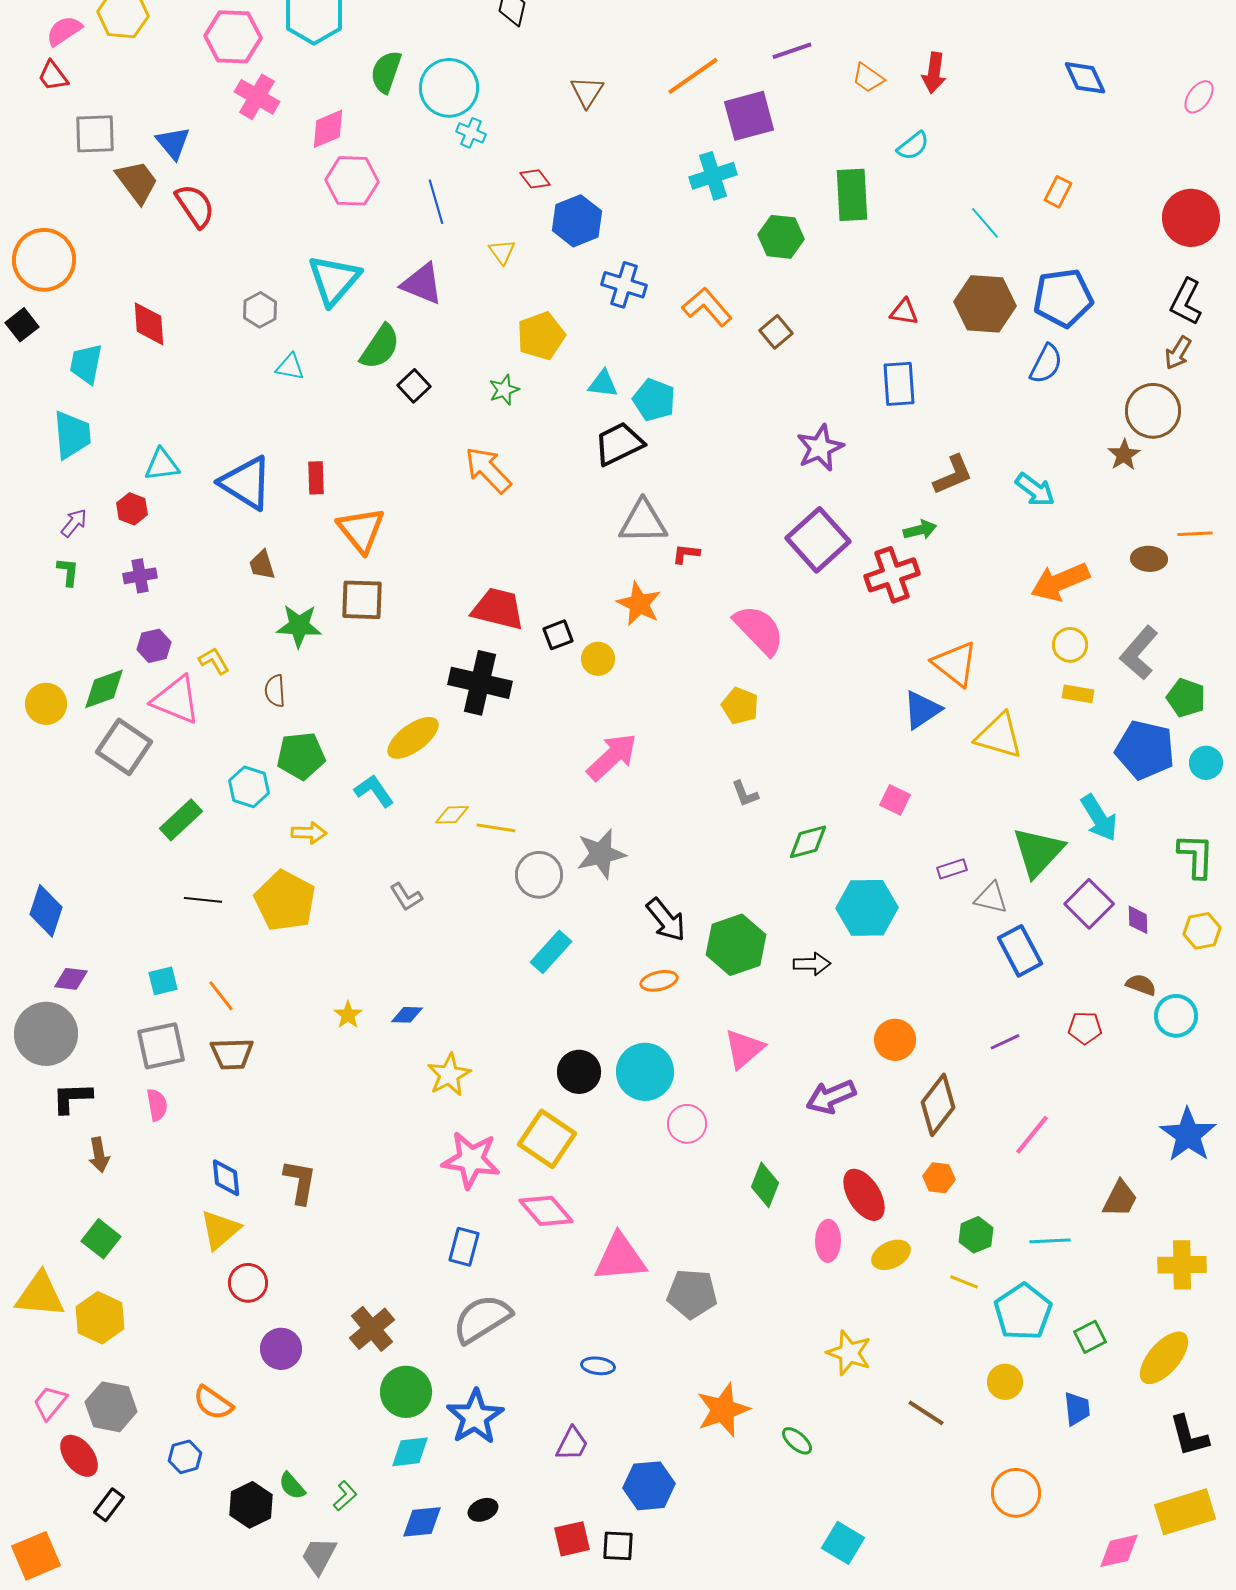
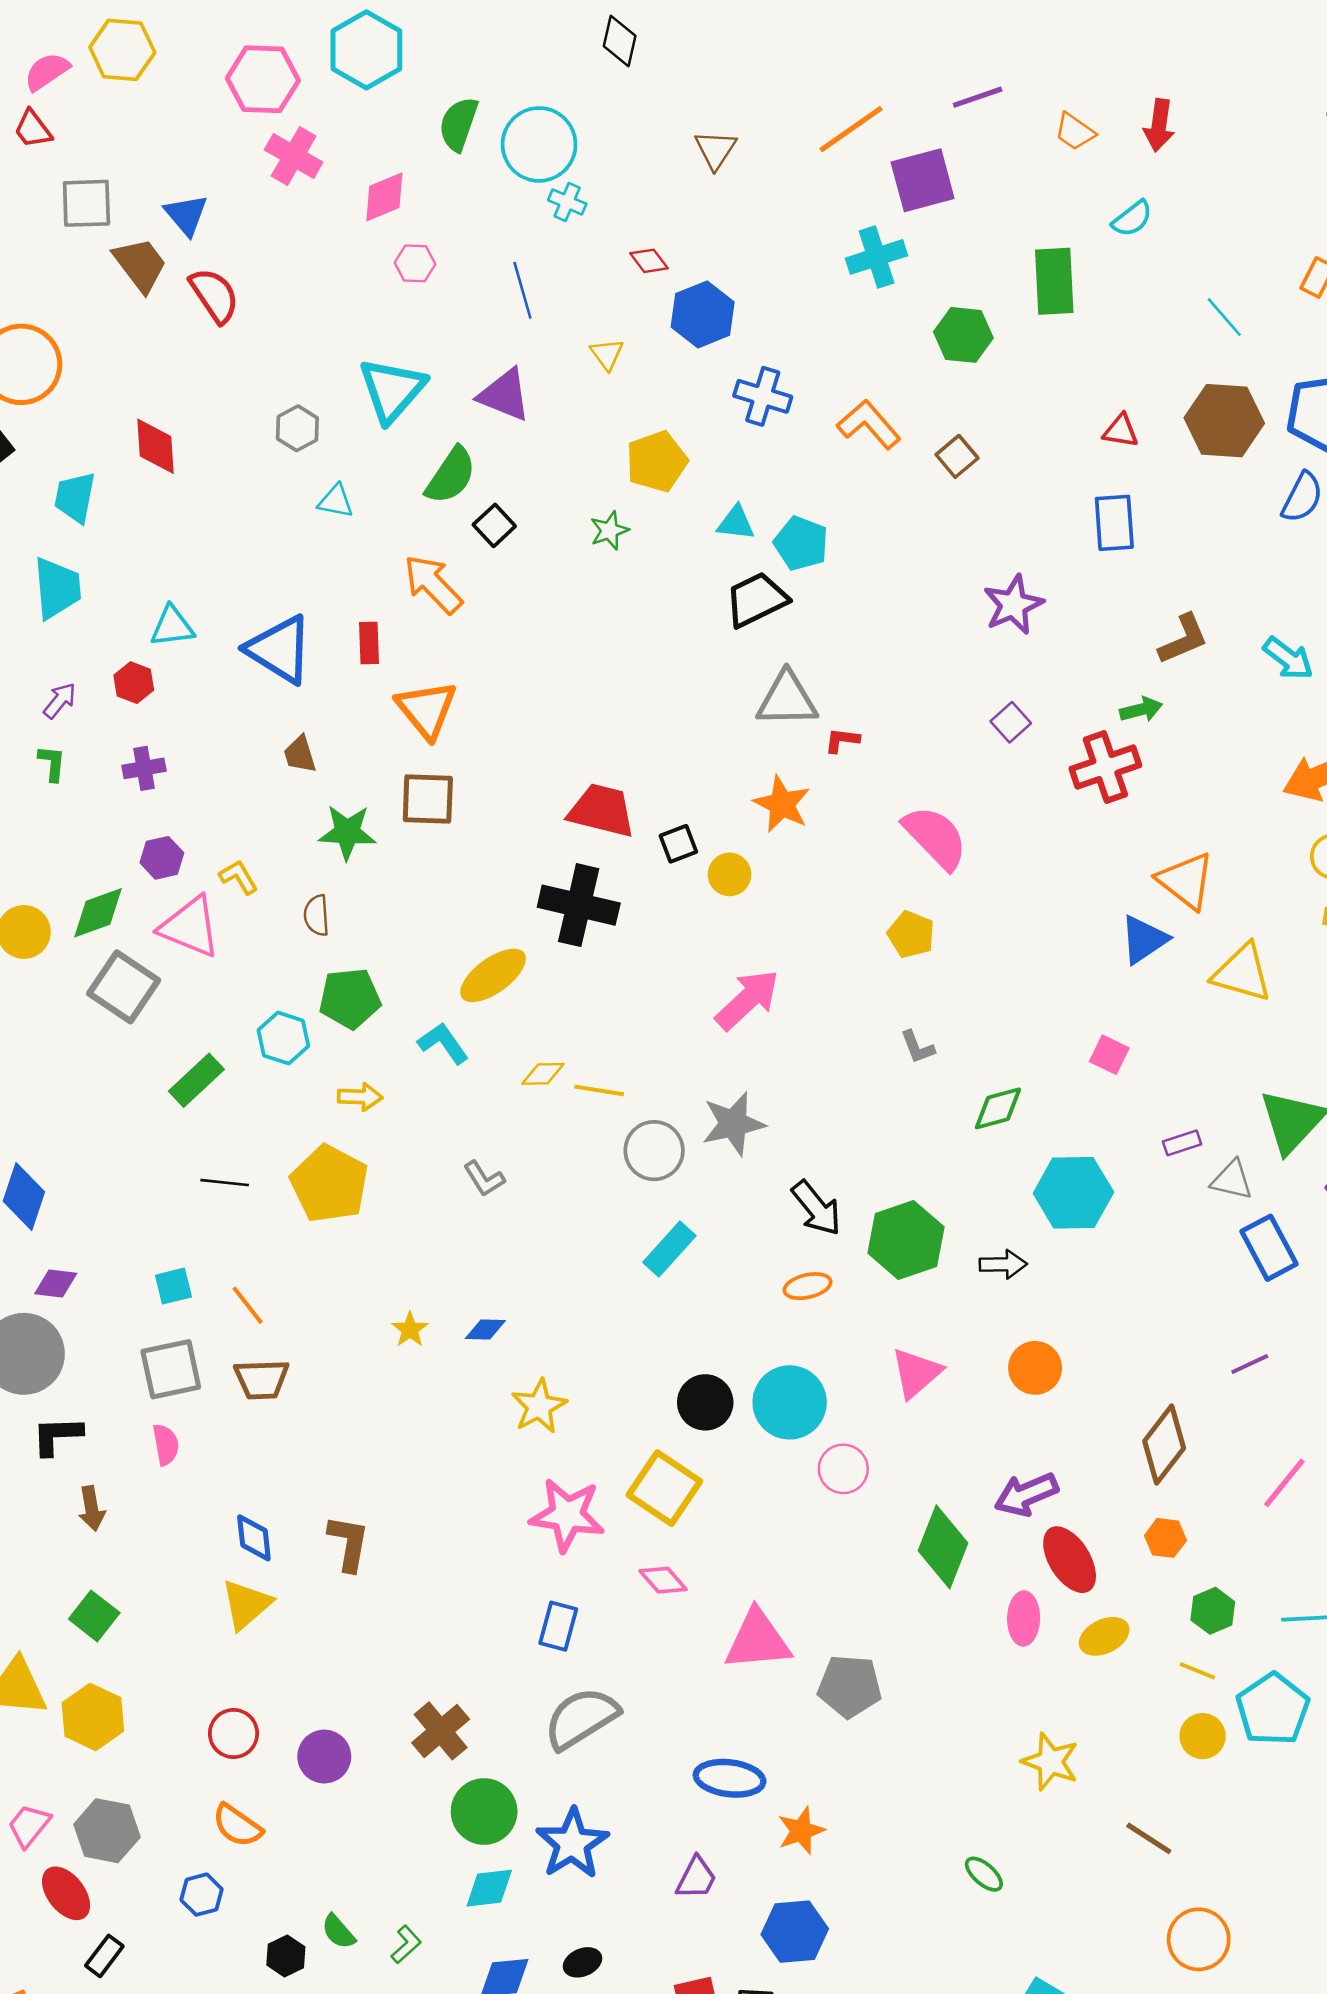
pink hexagon: (352, 181) -> (415, 263), size x0.6
orange arrow: (488, 470) -> (433, 584), moved
purple square: (818, 540) -> (1011, 722), size x0.5
orange circle: (895, 1040) -> (1035, 1368), moved
purple arrow: (831, 1097) -> (1026, 1494), moved
green diamond: (765, 1185) -> (943, 1547), size x1.4
pink diamond: (546, 1211) -> (663, 1580), size x0.7
red circle: (248, 1283) -> (233, 1734), moved
blue ellipse: (598, 1366) -> (730, 1778), size x1.6
yellow circle: (1005, 1382) -> (1203, 1736), moved
orange star: (723, 1410) -> (801, 1831), moved, size x0.7
orange circle: (1016, 1493) -> (1199, 1939), moved
black hexagon: (251, 1505) -> (286, 1956), size x0.7

